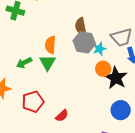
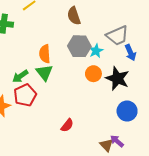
brown semicircle: (81, 26) -> (74, 16), moved
orange circle: (103, 69) -> (93, 74), moved
red pentagon: (33, 102) -> (25, 95), moved

